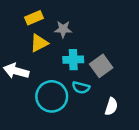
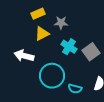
cyan cross: (73, 60) -> (69, 47), turned 35
cyan semicircle: (81, 88) -> (75, 89), moved

